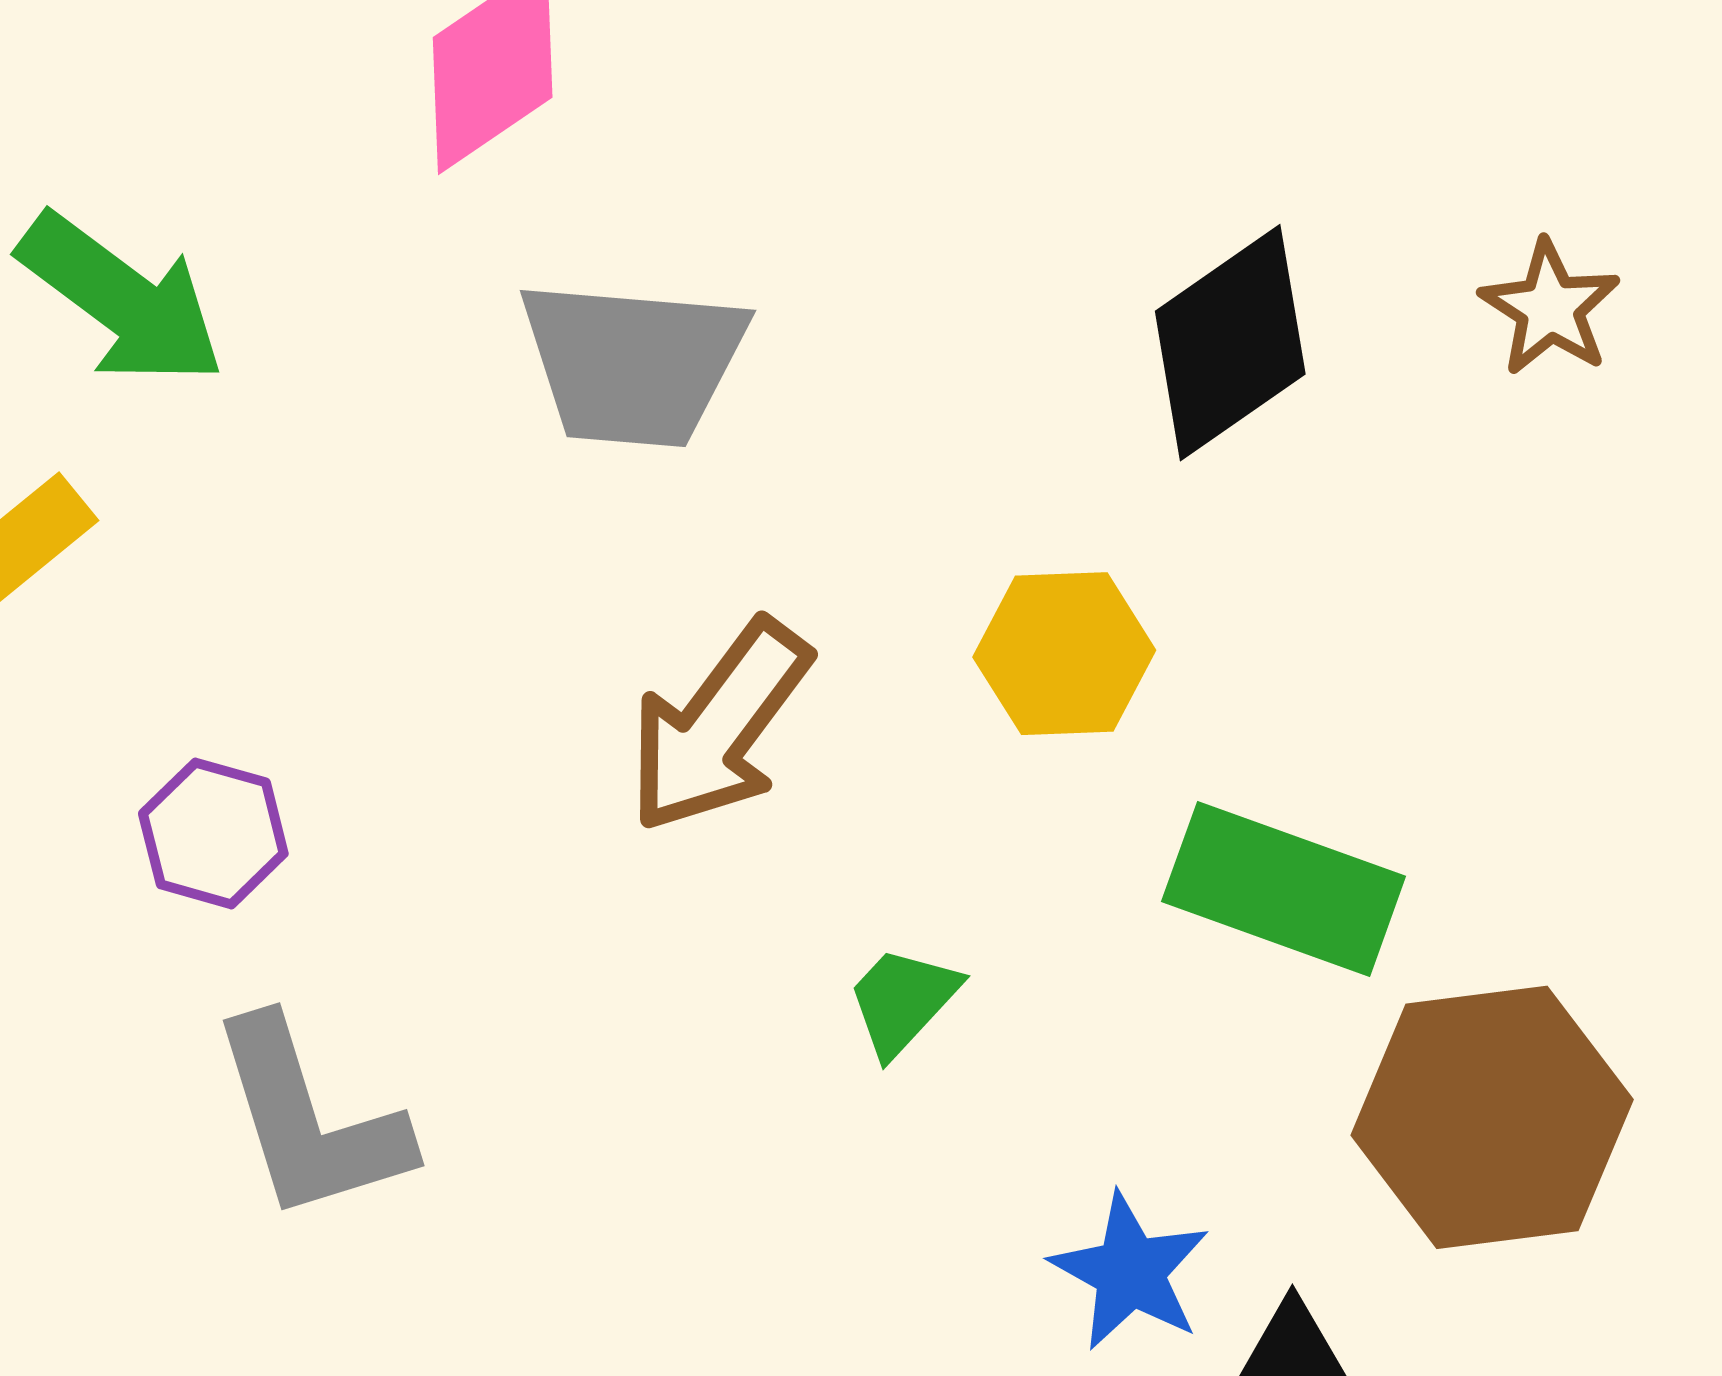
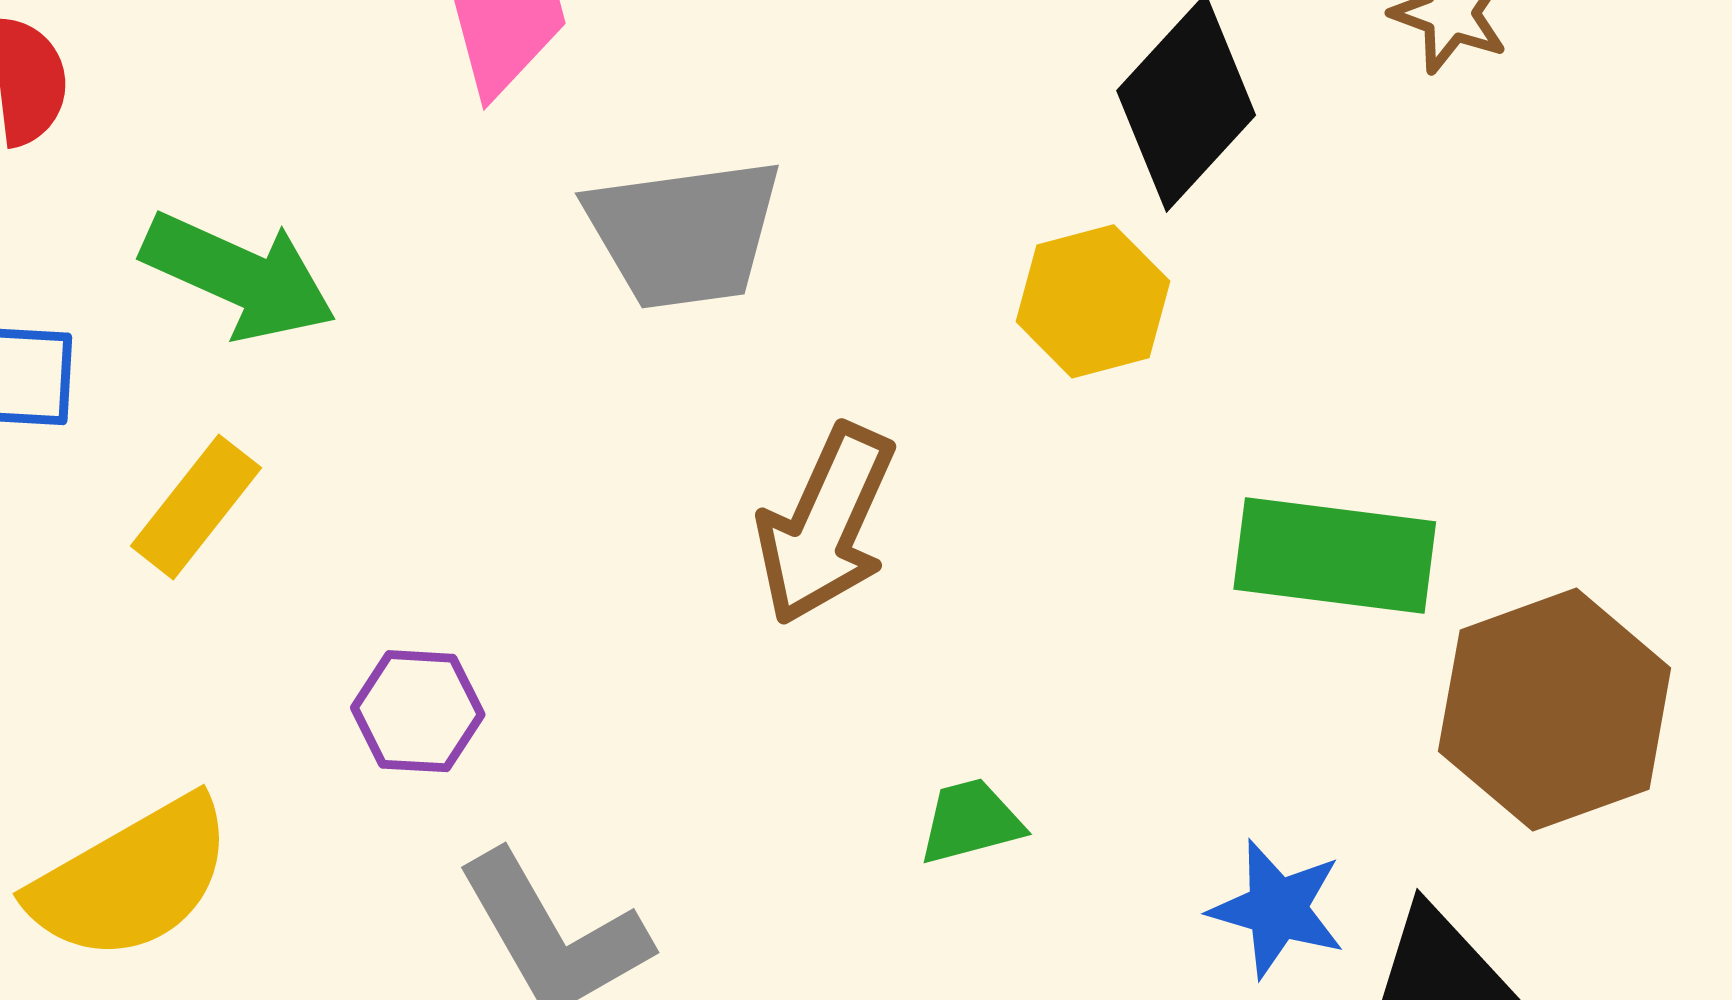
yellow hexagon: (1064, 654) -> (1093, 301), moved
green trapezoid: (903, 1001) -> (971, 821), moved, turned 45

